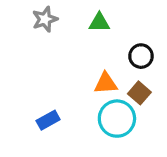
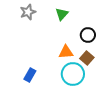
green triangle: (99, 22) -> (62, 14), turned -48
blue rectangle: (48, 120) -> (30, 75), turned -32

